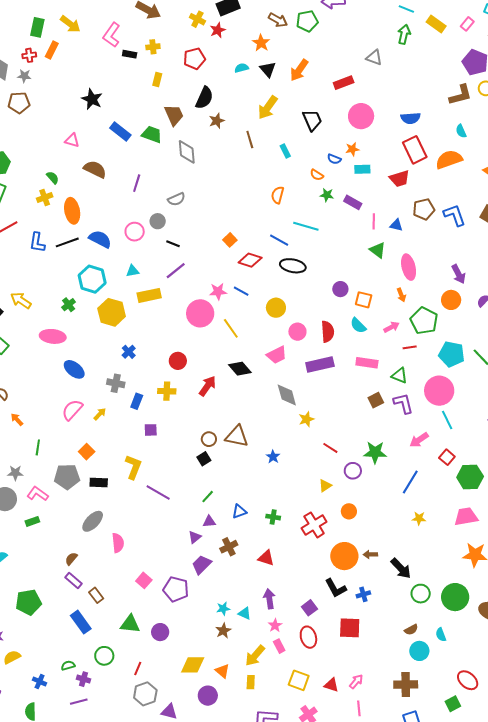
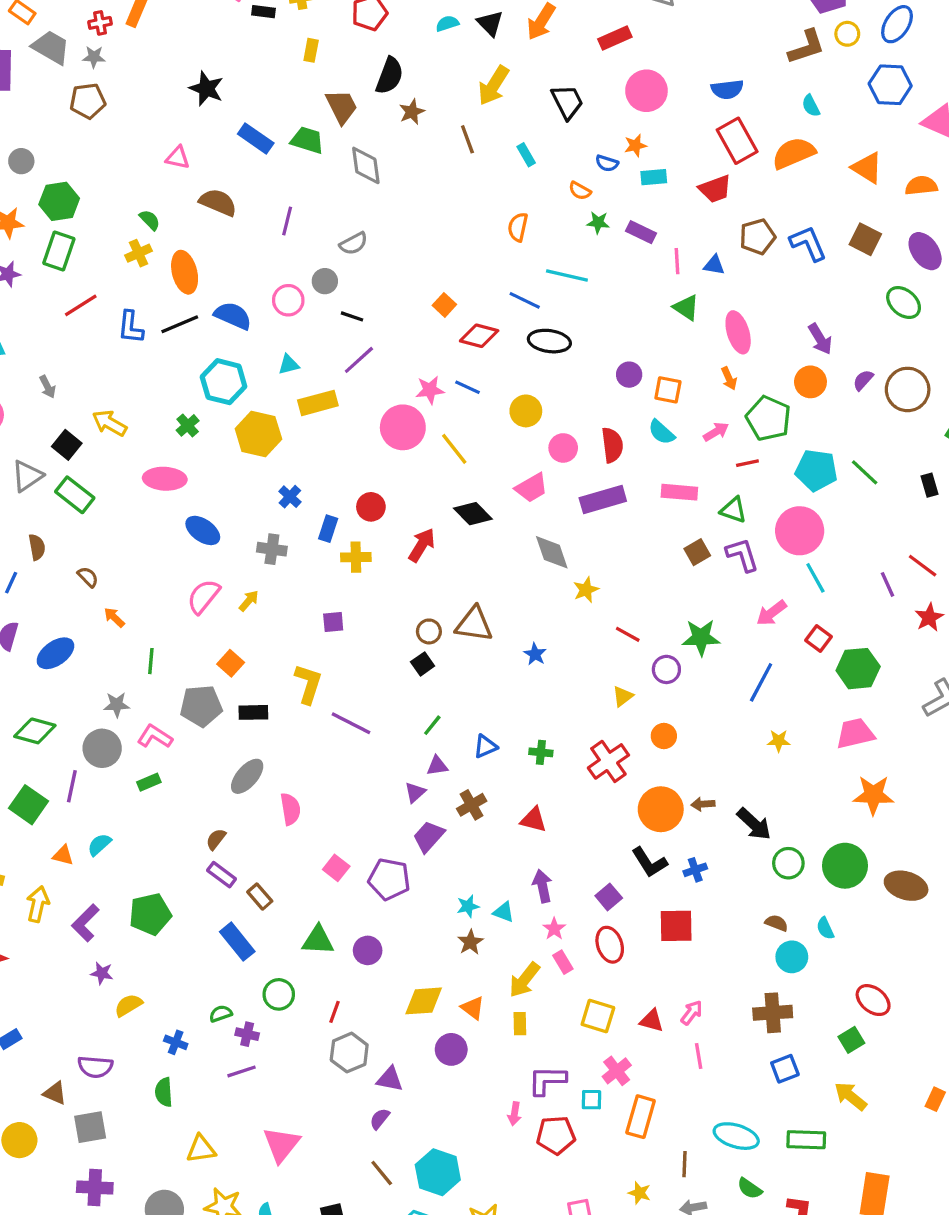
blue rectangle: (137, 401) -> (328, 529), moved
brown semicircle: (411, 630) -> (776, 923), turned -128

